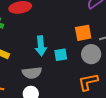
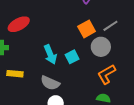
gray semicircle: (32, 73) -> (50, 83), turned 48

